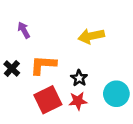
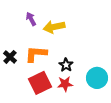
purple arrow: (24, 30) -> (31, 19), moved
yellow arrow: (91, 36) -> (54, 27), moved

